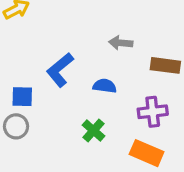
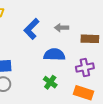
blue L-shape: (60, 70) -> (32, 29), moved
blue semicircle: (105, 86) -> (54, 55), size x1.5

